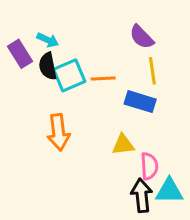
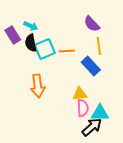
blue rectangle: (140, 102) -> (91, 66), turned 30
pink semicircle: (149, 166) -> (83, 108), moved
cyan triangle: (169, 191) -> (100, 113), moved
black arrow: (142, 195) -> (92, 127), turned 55

